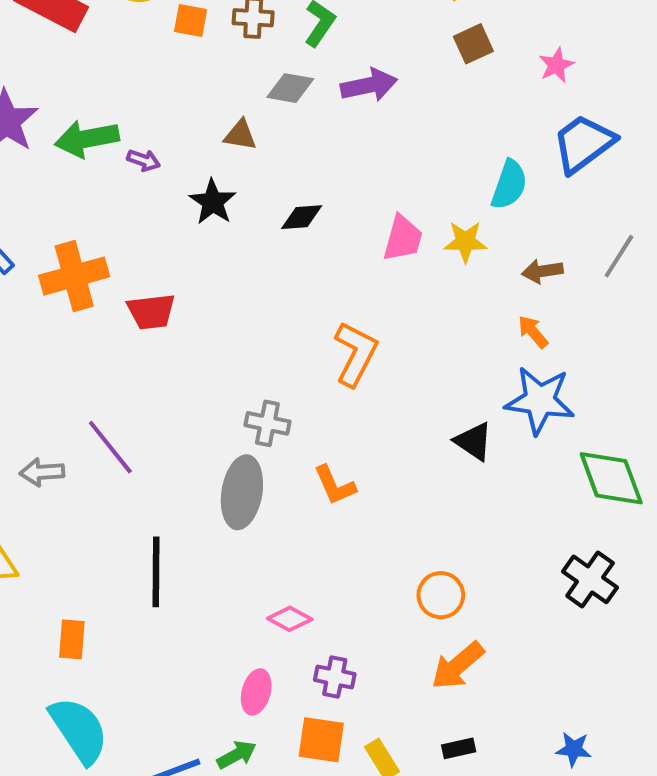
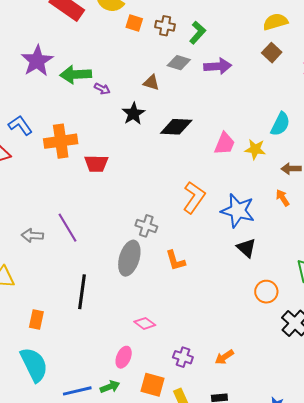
brown square: (473, 44) -> (272, 53), turned -30
black diamond: (302, 217) -> (176, 127), size x1.5
blue star: (540, 400) -> (238, 211), moved
orange circle: (441, 595) -> (266, 292), moved
orange arrow: (458, 666) -> (224, 357), size x0.7
purple cross: (335, 677) -> (183, 357), moved

